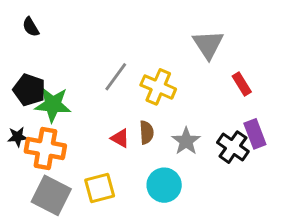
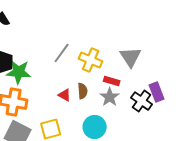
gray triangle: (208, 44) -> (131, 57), moved
red rectangle: (242, 84) -> (112, 81), moved, turned -42

